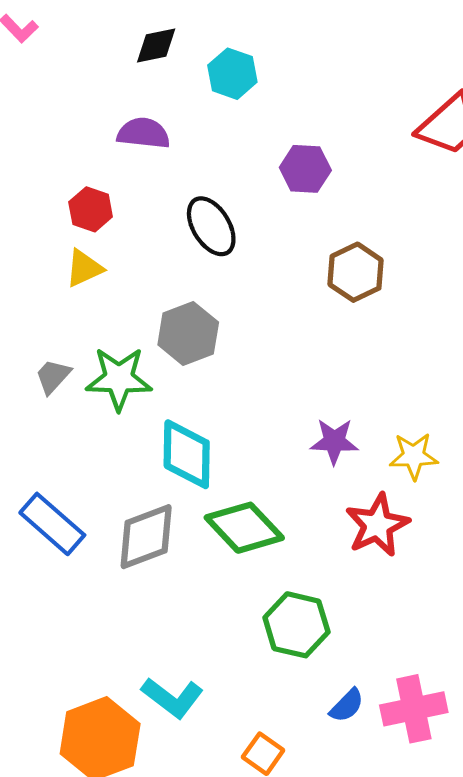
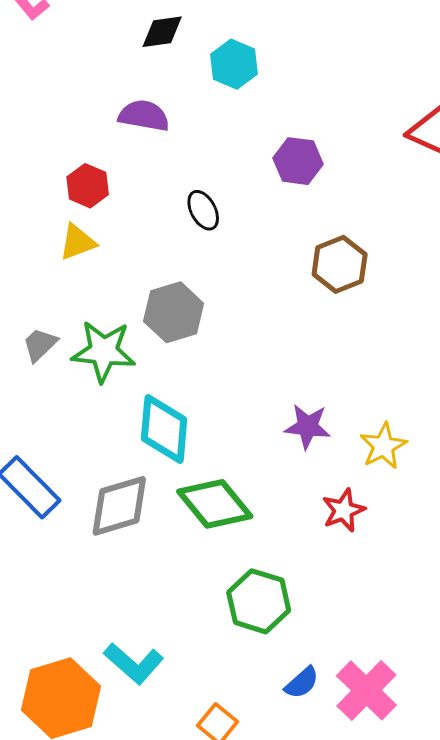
black ellipse: (211, 226) -> (203, 210), size x0.7
yellow star: (414, 456) -> (383, 446), turned -30
red star: (377, 525) -> (344, 510), size x0.7
pink cross: (414, 709) -> (366, 690), turned -38

